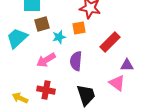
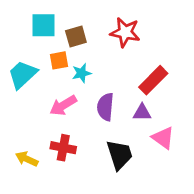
brown square: (42, 24) -> (76, 37), moved
orange square: (79, 28) -> (59, 60), moved
purple triangle: (127, 65) -> (142, 112), moved

